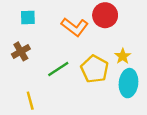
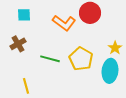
yellow star: (123, 56) -> (115, 48), moved
green line: (58, 69) -> (50, 59), turned 48

